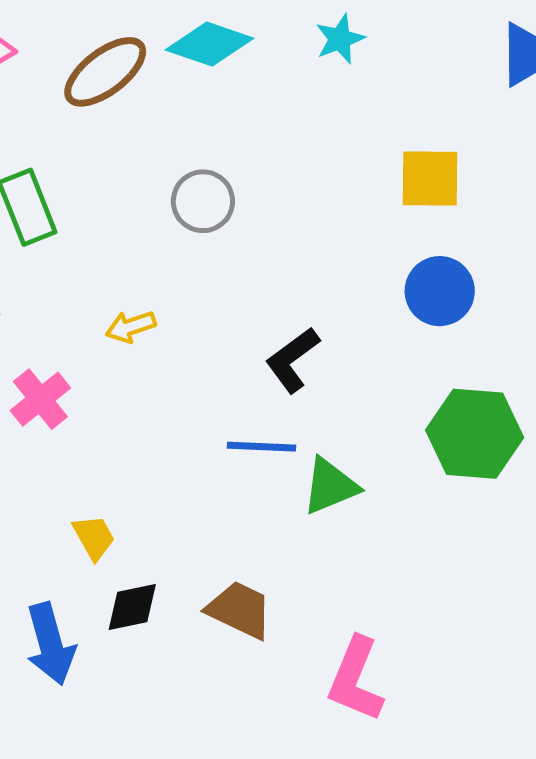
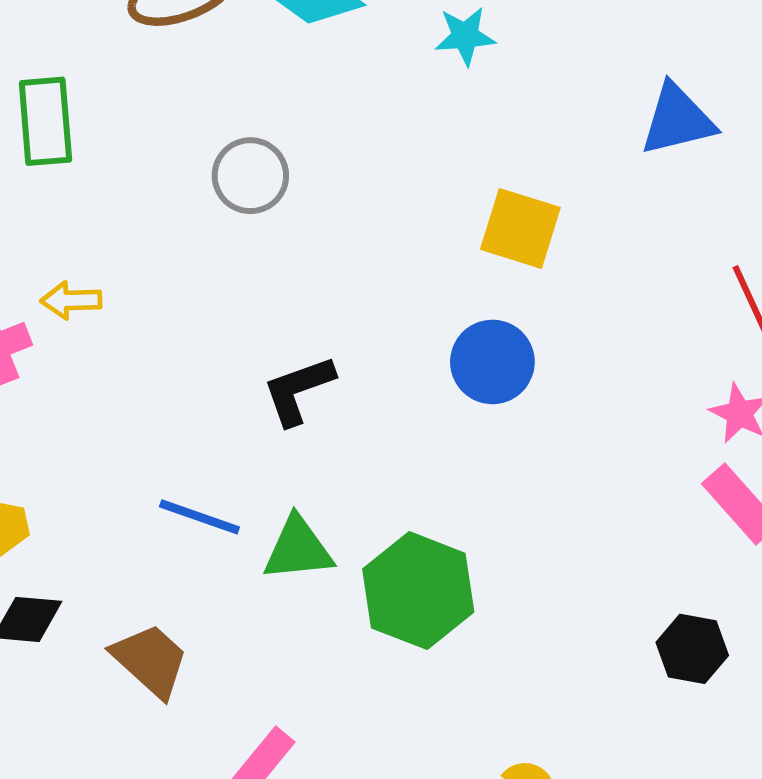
yellow arrow: (131, 327) -> (71, 300), moved
green hexagon: (475, 434) -> (418, 591), moved
blue line: (261, 447) -> (199, 517), moved

